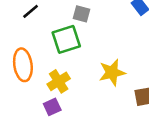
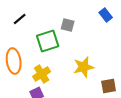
gray square: (81, 14) -> (68, 25), moved

